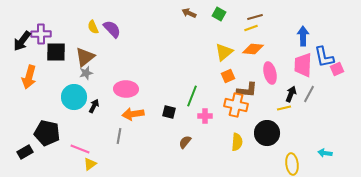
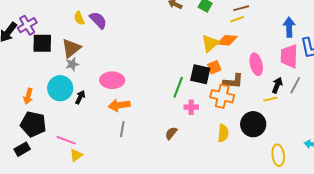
purple cross: (41, 34) -> (27, 25), turned -30
orange diamond: (253, 49) -> (227, 40), moved
orange arrow: (29, 77) -> (28, 96), moved, size x0.7
black square: (169, 112) -> (200, 74), moved, size x1.5
gray line: (119, 136) -> (122, 129), moved
black rectangle: (25, 152) -> (22, 149), moved

